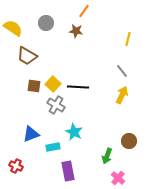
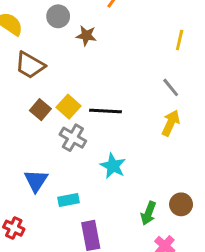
brown star: (76, 31) -> (86, 36), moved
brown square: (34, 86) -> (40, 110), turned 32
cyan star: (74, 132) -> (113, 166), moved
blue triangle: (31, 134) -> (36, 181), turned -36
brown circle: (129, 141) -> (181, 204), moved

